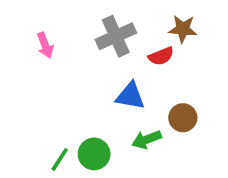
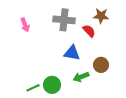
gray cross: (116, 36) -> (64, 20), turned 30
red semicircle: (161, 56) -> (89, 31), turned -112
green line: (60, 159) -> (33, 88), turned 32

